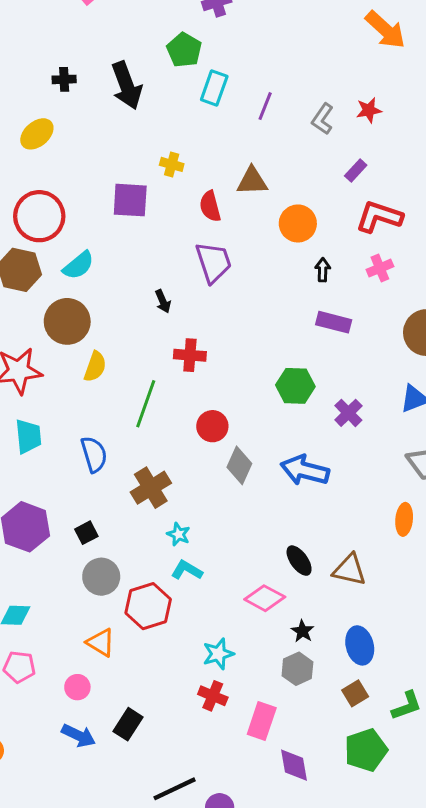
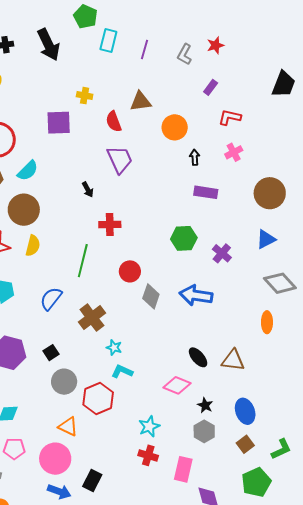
red L-shape: (379, 217) -> (230, 117), size x0.7
yellow semicircle: (95, 367) -> (33, 246), moved
blue semicircle: (94, 454) -> (51, 299), turned -120
pink circle: (77, 687) -> (55, 459), size x1.8

